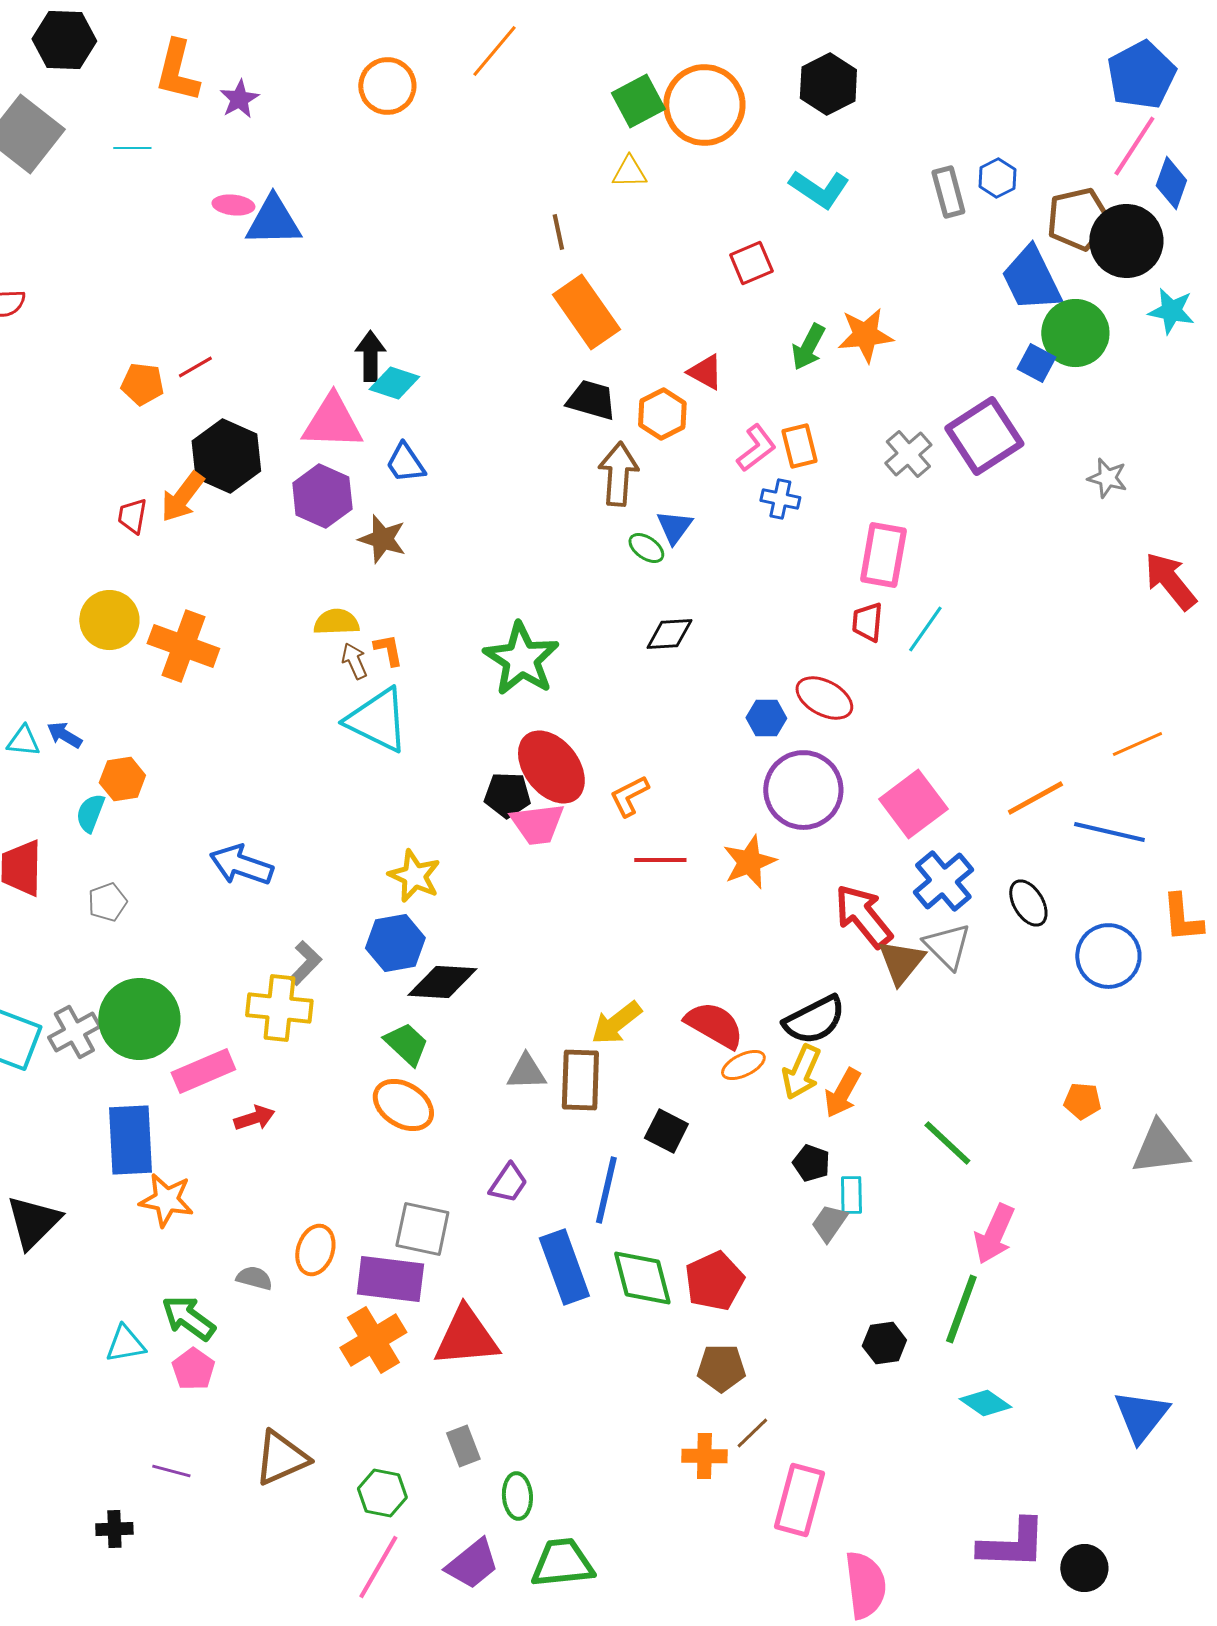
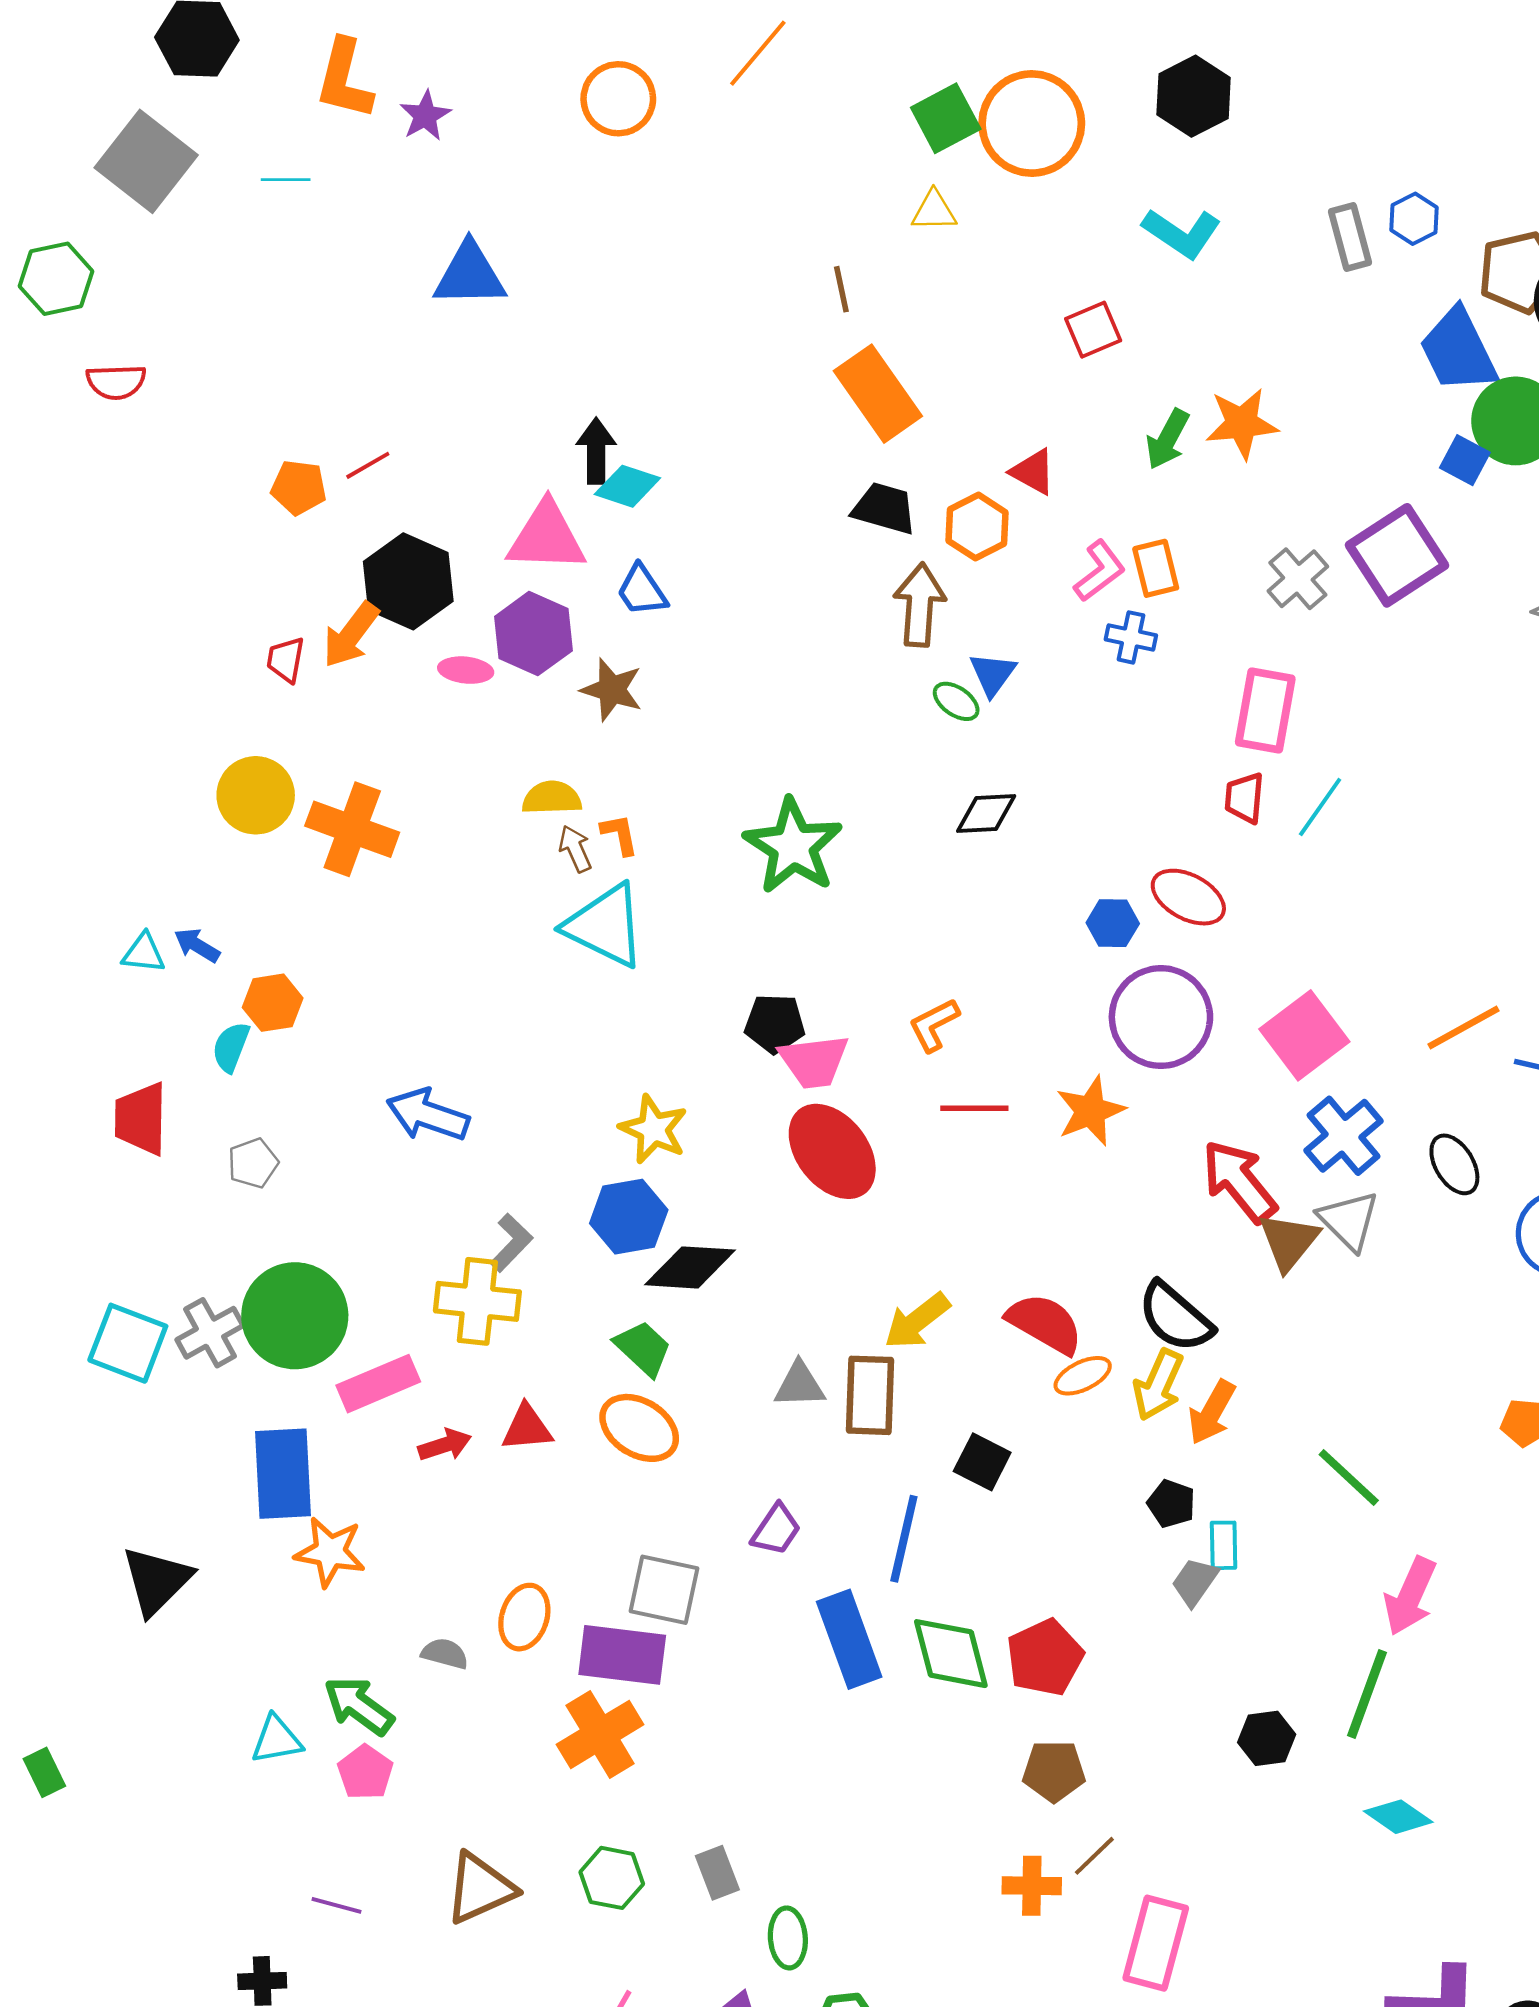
pink ellipse: (233, 205) -> (466, 670), moved
red ellipse: (551, 767) -> (832, 1151), moved
black semicircle: (814, 1020) -> (1175, 1317), turned 68
red triangle: (466, 1337) -> (527, 1428), moved, size x0.6
green hexagon: (382, 1493) -> (612, 1878), moved

